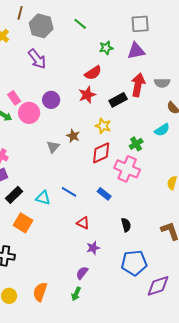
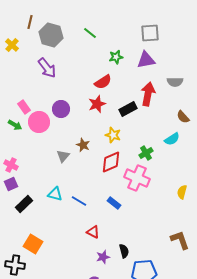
gray semicircle: (162, 83) -> (175, 82), moved
cyan triangle: (43, 198) -> (55, 194), moved
orange square: (23, 223) -> (33, 244), moved
black semicircle: (126, 225) -> (124, 251), moved

